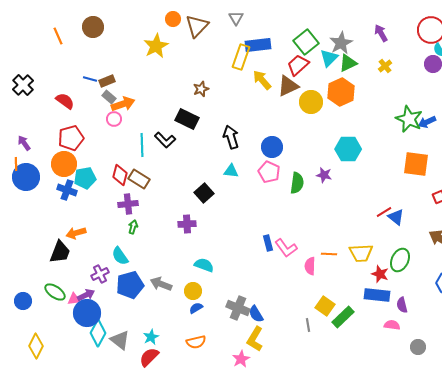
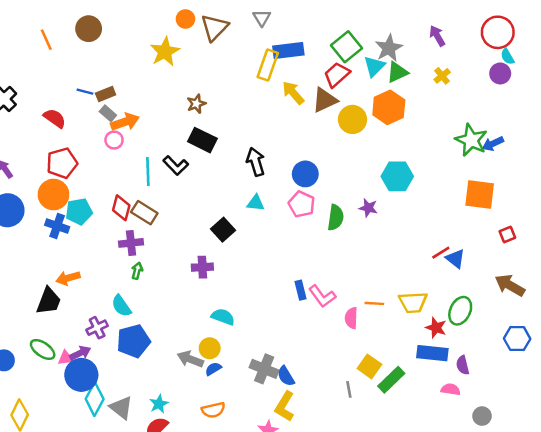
brown star: (201, 89) -> (196, 104), moved
gray arrow: (161, 284) -> (190, 359), moved

